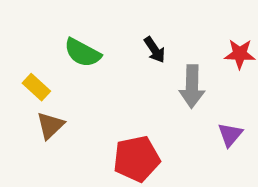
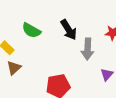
black arrow: (155, 50) -> (69, 30), size x1.5

